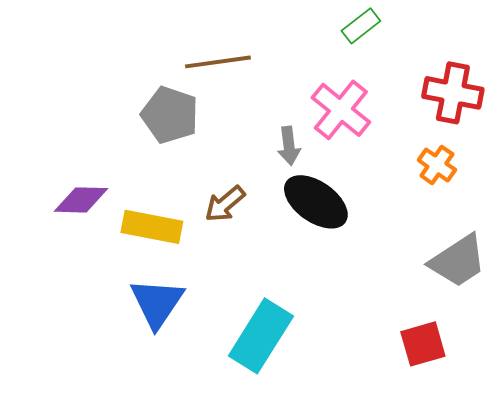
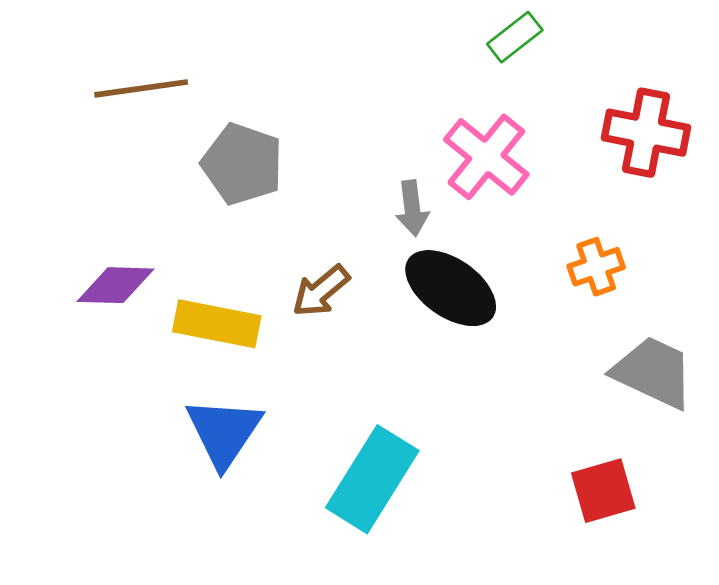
brown line: (218, 62) -> (141, 88), moved
orange cross: (437, 165) -> (596, 267), moved, turned 36
gray trapezoid: (458, 261) -> (653, 372), turned -122

